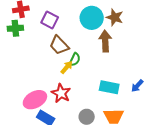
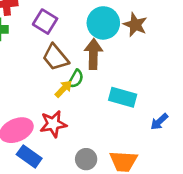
brown arrow: (105, 41) -> (93, 54), moved
cyan rectangle: (109, 87) -> (123, 97), moved
red star: (61, 93) -> (53, 124), turned 30

